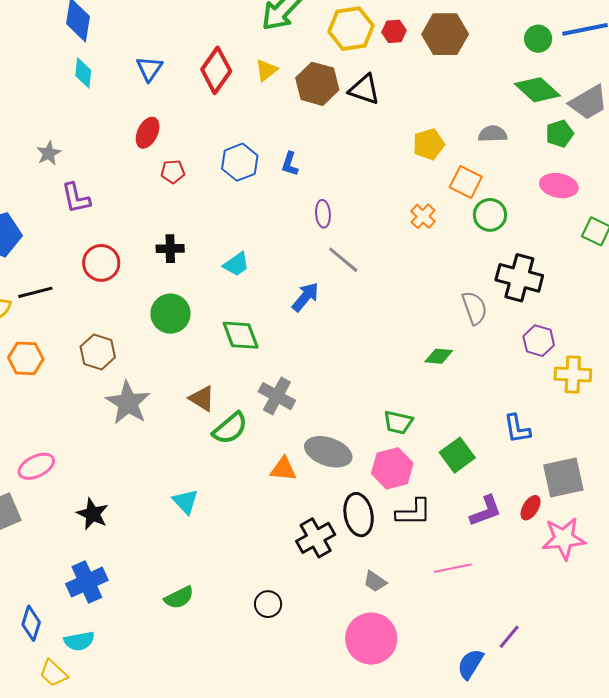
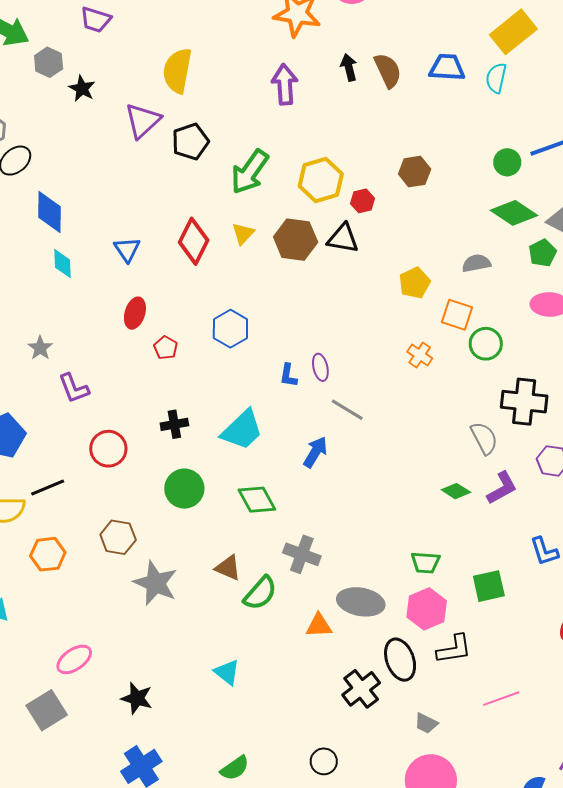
red hexagon: (394, 31) -> (362, 201), moved
brown hexagon: (445, 34) -> (415, 172), size x0.7
blue L-shape: (290, 164) -> (288, 375), moved
red pentagon: (173, 172) -> (166, 348), turned -30
cyan trapezoid: (236, 264) -> (242, 430), size x1.6
green diamond: (439, 356) -> (456, 491), turned 36
green square: (457, 455) -> (489, 586), turned 32
purple L-shape: (486, 511) -> (502, 488), moved

